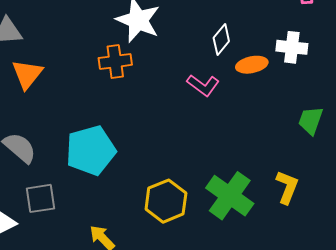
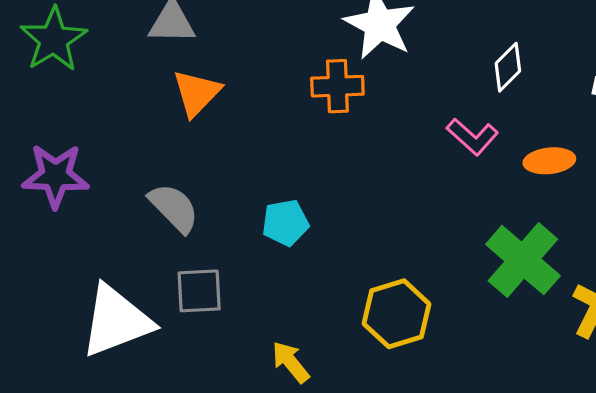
orange ellipse: (252, 65) -> (549, 161), moved
cyan pentagon: (91, 150) -> (285, 223), size x0.6
green cross: (230, 196) -> (523, 260), moved

